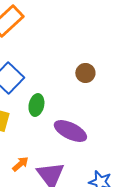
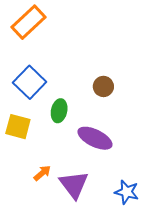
brown circle: (85, 73) -> (103, 86), moved

